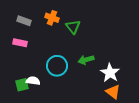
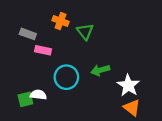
gray rectangle: (24, 21) -> (28, 34), moved
pink rectangle: (20, 43) -> (43, 50), moved

